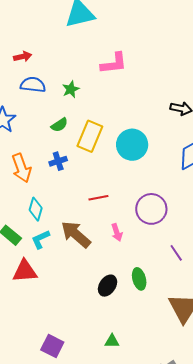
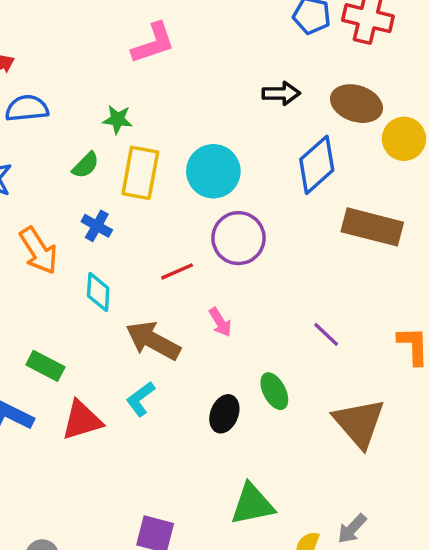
green star: (71, 89) -> (118, 120), moved, turned -30
blue cross: (58, 161) -> (97, 226), turned -30
cyan diamond: (36, 209) -> (98, 292), moved
purple circle: (151, 209) -> (238, 238), moved
cyan L-shape: (40, 239) -> (140, 399), moved
green triangle: (112, 341) -> (252, 504), size x1.8

